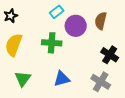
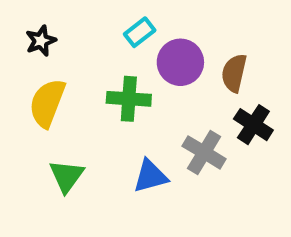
brown semicircle: (101, 21) -> (234, 73), moved
gray cross: (101, 82) -> (204, 152), moved

